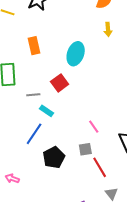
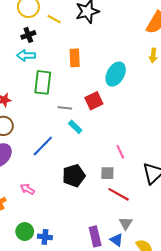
blue line: (34, 134) -> (43, 146), moved
red line: (100, 167) -> (119, 194), turned -40

